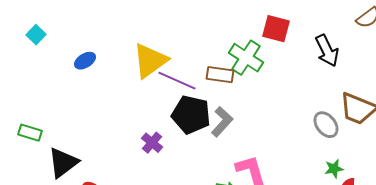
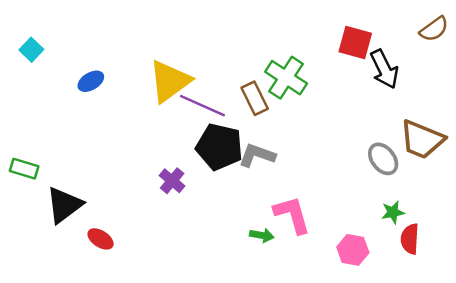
red square: (276, 29) -> (355, 42), moved
brown rectangle: (220, 75) -> (255, 98), turned 56
gray L-shape: (222, 122) -> (257, 155), turned -112

